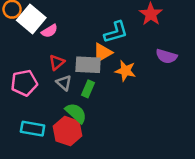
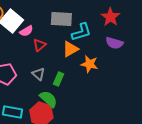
purple semicircle: (166, 56) -> (114, 43), moved
red triangle: (57, 62) -> (39, 45), moved
gray rectangle: (88, 65) -> (61, 19), moved

